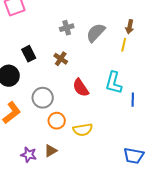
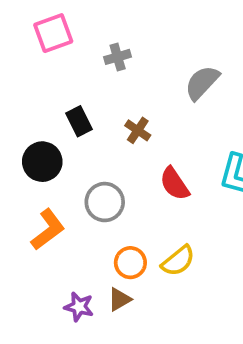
gray cross: (67, 28) -> (118, 57), moved
orange circle: (57, 121) -> (130, 263), moved
yellow semicircle: (83, 130) -> (178, 261), turned -30

